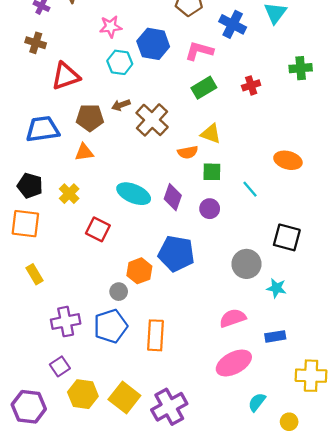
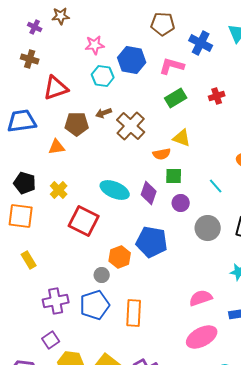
blue trapezoid: (43, 129) -> (22, 121), moved
orange triangle: (84, 152) -> (57, 147), moved
green square: (212, 172) -> (174, 176), moved
red square: (98, 229) -> (84, 221), size x1.4
gray circle: (246, 264) -> (208, 228), moved

